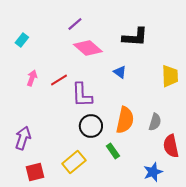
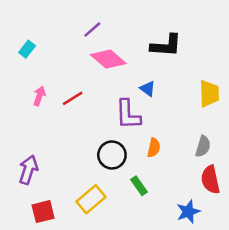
purple L-shape: (82, 95) -> (128, 114), moved
orange semicircle: (125, 120) -> (154, 148), size x0.6
gray semicircle: (155, 122) -> (203, 146), moved

